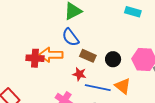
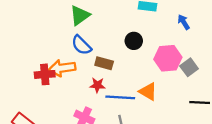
black circle: (113, 59) -> (134, 41), moved

